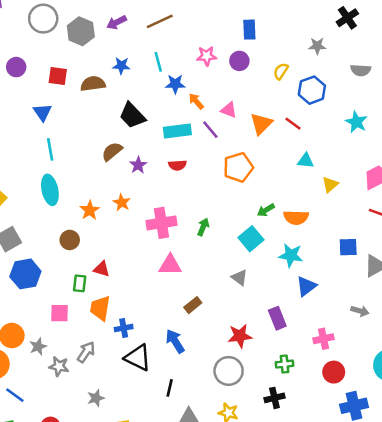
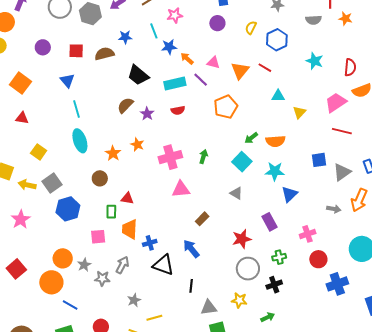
pink star: (207, 56) -> (175, 15), moved
gray circle: (229, 371) -> (248, 269), moved

